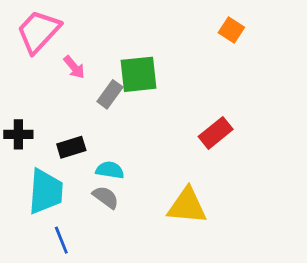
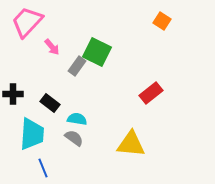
green square: (138, 74) -> (97, 52), turned 32
black rectangle: (71, 147) -> (50, 103), turned 54

